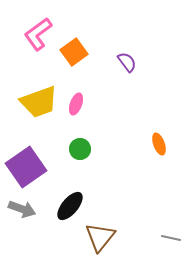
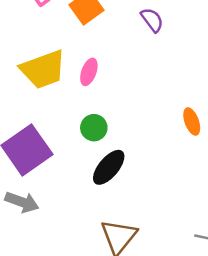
black ellipse: (70, 206) -> (109, 167), moved

